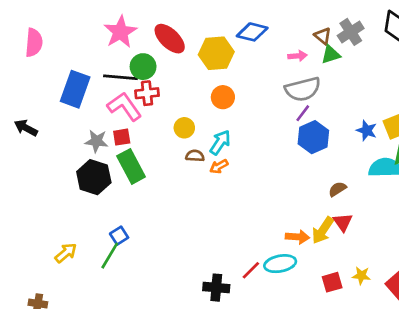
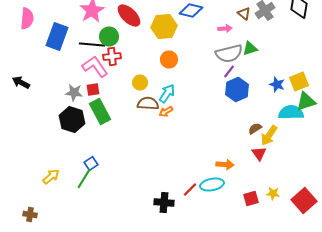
green triangle: (331, 55) -> (250, 48), moved
blue rectangle: (75, 89) -> (57, 36), moved
brown semicircle: (195, 156) -> (148, 104), size x1.5
yellow arrow: (323, 230) -> (269, 136), moved

